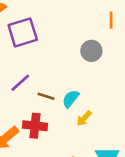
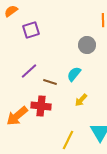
purple square: (23, 32) -> (31, 30), size x0.7
cyan semicircle: (71, 99) -> (74, 74), moved

